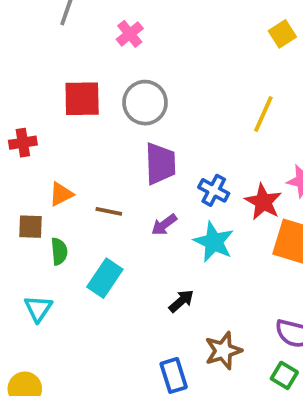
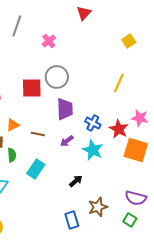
red square: (82, 99) -> (32, 88), moved

